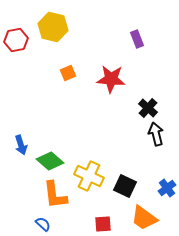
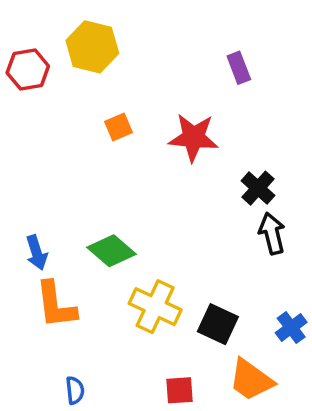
green diamond: (50, 161) -> (112, 251), moved
orange L-shape: (55, 195) -> (56, 305), moved
blue semicircle: (43, 224) -> (75, 390), turned 42

